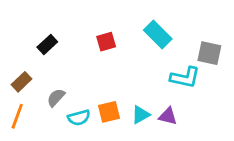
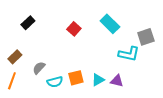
red square: (106, 42) -> (74, 29), turned -32
black rectangle: (47, 44) -> (28, 23), moved
gray square: (209, 53) -> (146, 37), turned -30

